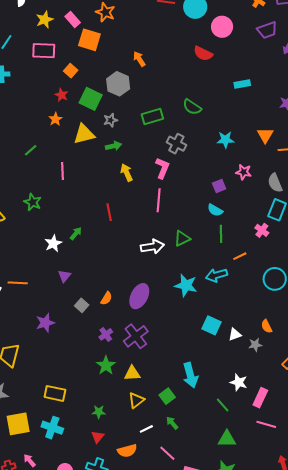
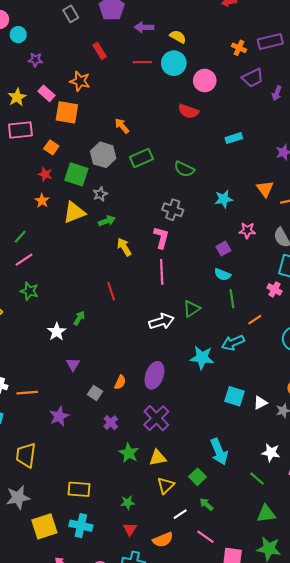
green rectangle: (152, 116) -> (141, 158), moved
pink line: (62, 171) -> (24, 260), moved, turned 66
orange line: (18, 283) -> (27, 393), moved
purple cross: (106, 334) -> (111, 423), moved

